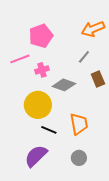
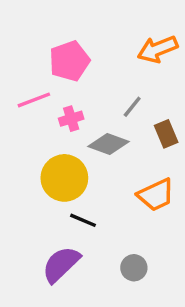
gray line: (84, 57) -> (132, 107), moved
orange trapezoid: (79, 124) -> (156, 195), moved, turned 75

